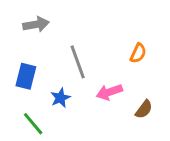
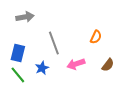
brown semicircle: (144, 109) -> (108, 65), moved
green line: (33, 124) -> (18, 75), moved

